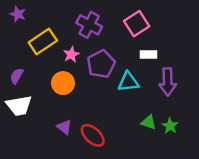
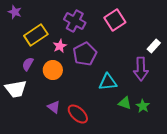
white rectangle: (149, 55) -> (154, 46), moved, turned -48
purple semicircle: (17, 76) -> (28, 64), moved
cyan triangle: (128, 82) -> (108, 82), moved

